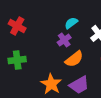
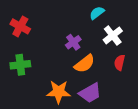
cyan semicircle: (71, 23) -> (97, 13), moved
orange star: (51, 84) -> (59, 92), turned -30

